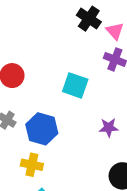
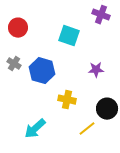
yellow cross: (32, 165) -> (67, 100), moved

